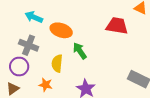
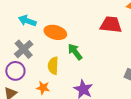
gray cross: (29, 45) -> (24, 49), turned 30

